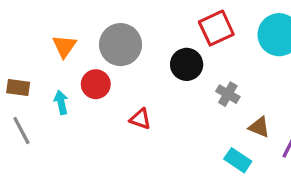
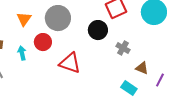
red triangle: (140, 119) -> (70, 63), size x1.6

